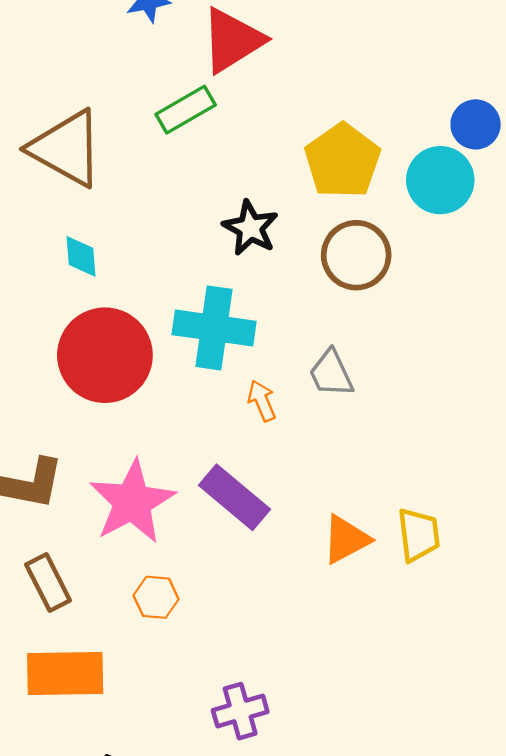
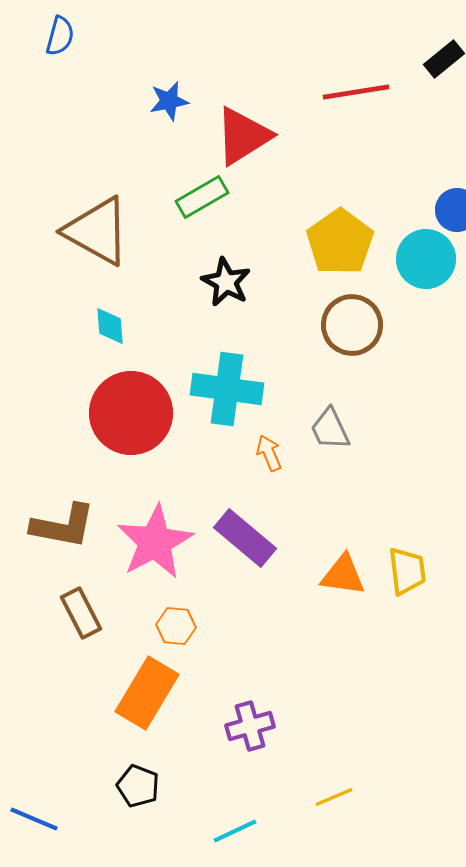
black star: (250, 228) -> (226, 282), moved
orange triangle: (346, 539) -> (343, 575), turned 36
orange rectangle: (65, 674) -> (147, 693), moved, turned -58

